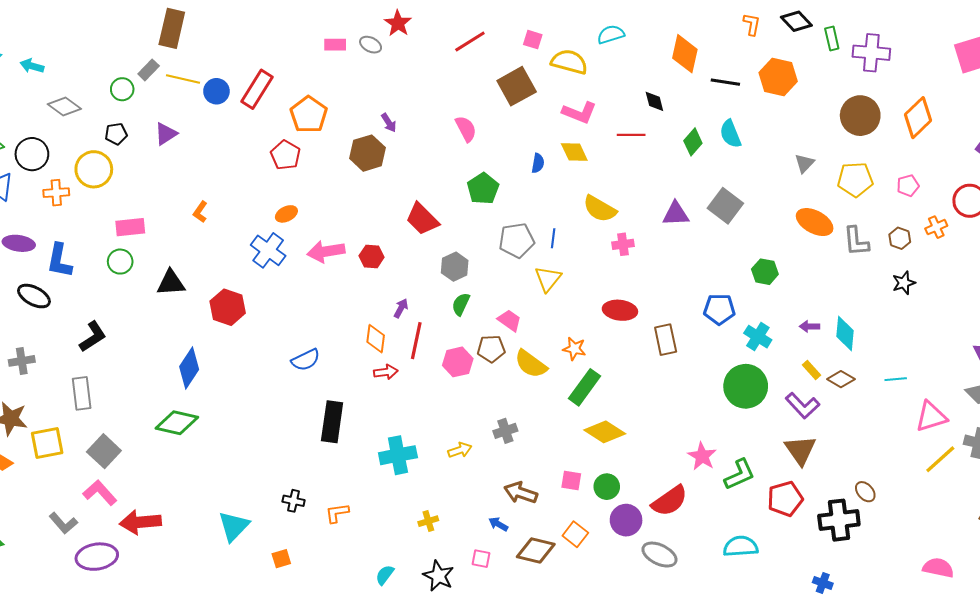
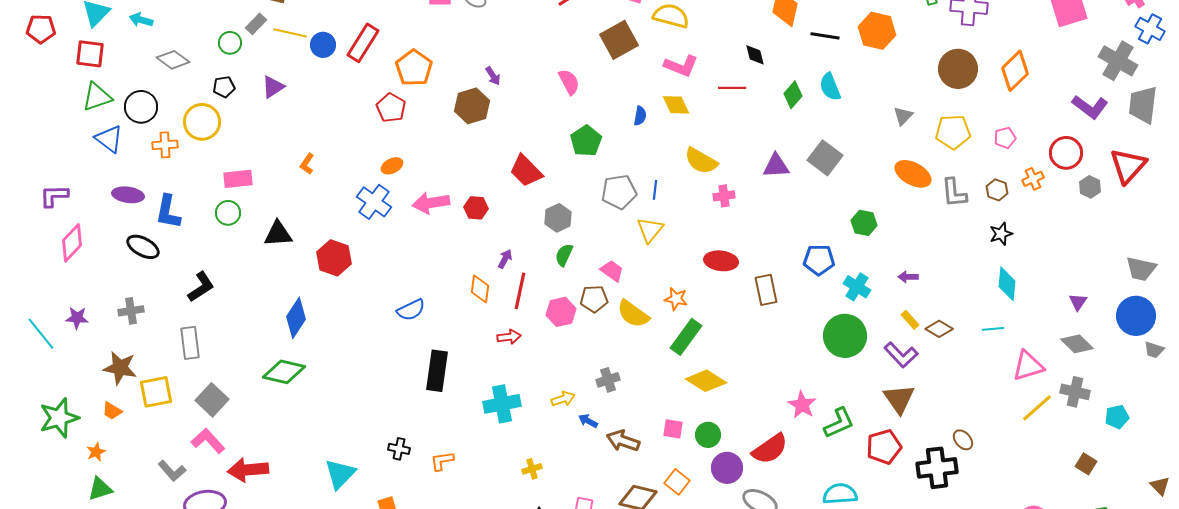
cyan diamond: (845, 334) -> (1007, 284), moved
red arrow: (386, 372) -> (509, 337), moved
blue arrow: (498, 524) -> (588, 421), moved

